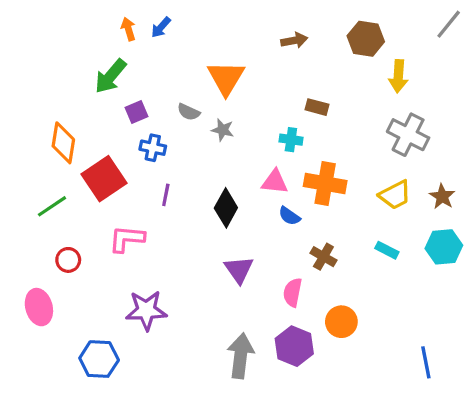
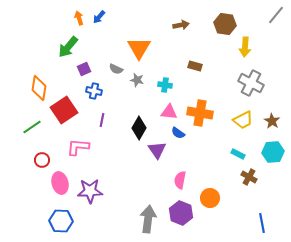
cyan cross: (291, 140) -> (165, 85), moved
brown cross: (323, 257) -> (249, 177), moved
purple triangle: (239, 270) -> (157, 150), moved
pink ellipse: (39, 307) -> (60, 183), moved

